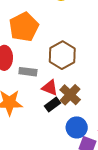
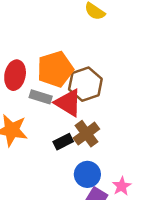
orange pentagon: (24, 27) -> (55, 69), moved
red triangle: (50, 88) -> (68, 103), moved, size x1.4

